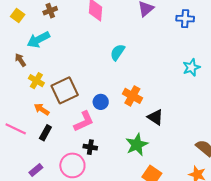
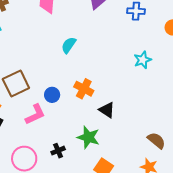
green star: (137, 145) -> (88, 137), turned -30
black cross: (90, 147) -> (58, 151), moved, turned -32

